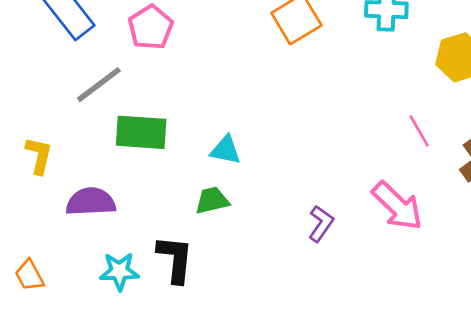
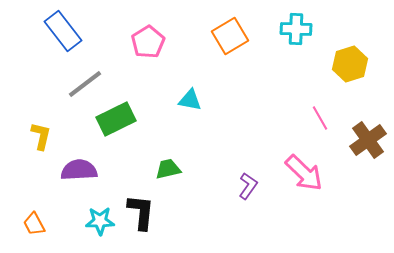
pink pentagon: (151, 27) -> (148, 42), moved
green rectangle: (141, 132) -> (116, 119), turned -30
cyan triangle: (226, 150) -> (190, 100), moved

